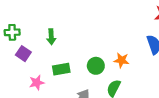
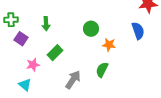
green circle: (96, 66) -> (91, 29), moved
green rectangle: (61, 69) -> (55, 53), turned -35

